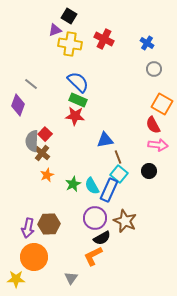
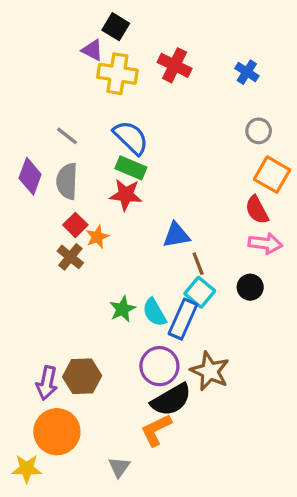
purple triangle: (55, 30) -> (92, 50), turned 48
gray circle: (154, 69) -> (259, 131), moved
gray line: (31, 84) -> (67, 136), moved
gray semicircle: (32, 141) -> (67, 181), moved
orange star: (47, 175) -> (97, 237), moved
black semicircle: (102, 238) -> (171, 400), size x1.4

